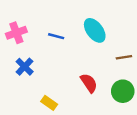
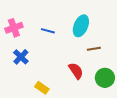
cyan ellipse: (95, 30) -> (81, 26), turned 60
brown line: (124, 57) -> (94, 49), moved

